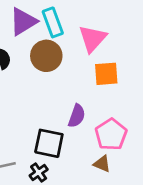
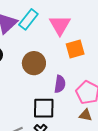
cyan rectangle: (53, 22) -> (28, 19), turned 70
brown circle: (46, 56) -> (34, 63), moved

